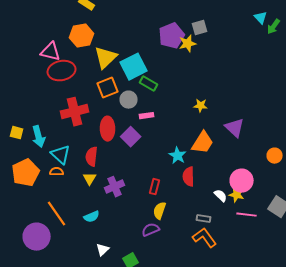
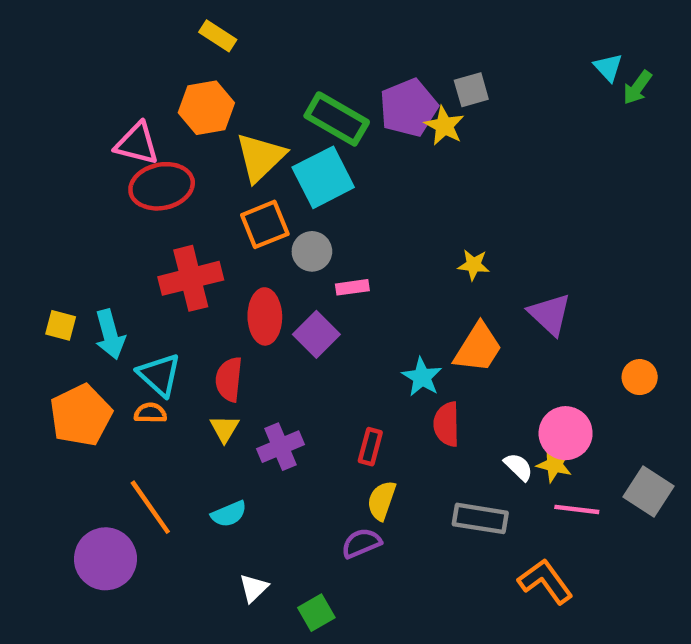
yellow star: (188, 44) -> (444, 126), turned -30
green rectangle: (149, 84) -> (337, 119), moved, size x1.5
gray rectangle: (204, 219) -> (480, 518), size x1.6
orange L-shape: (205, 238) -> (545, 581), moved

